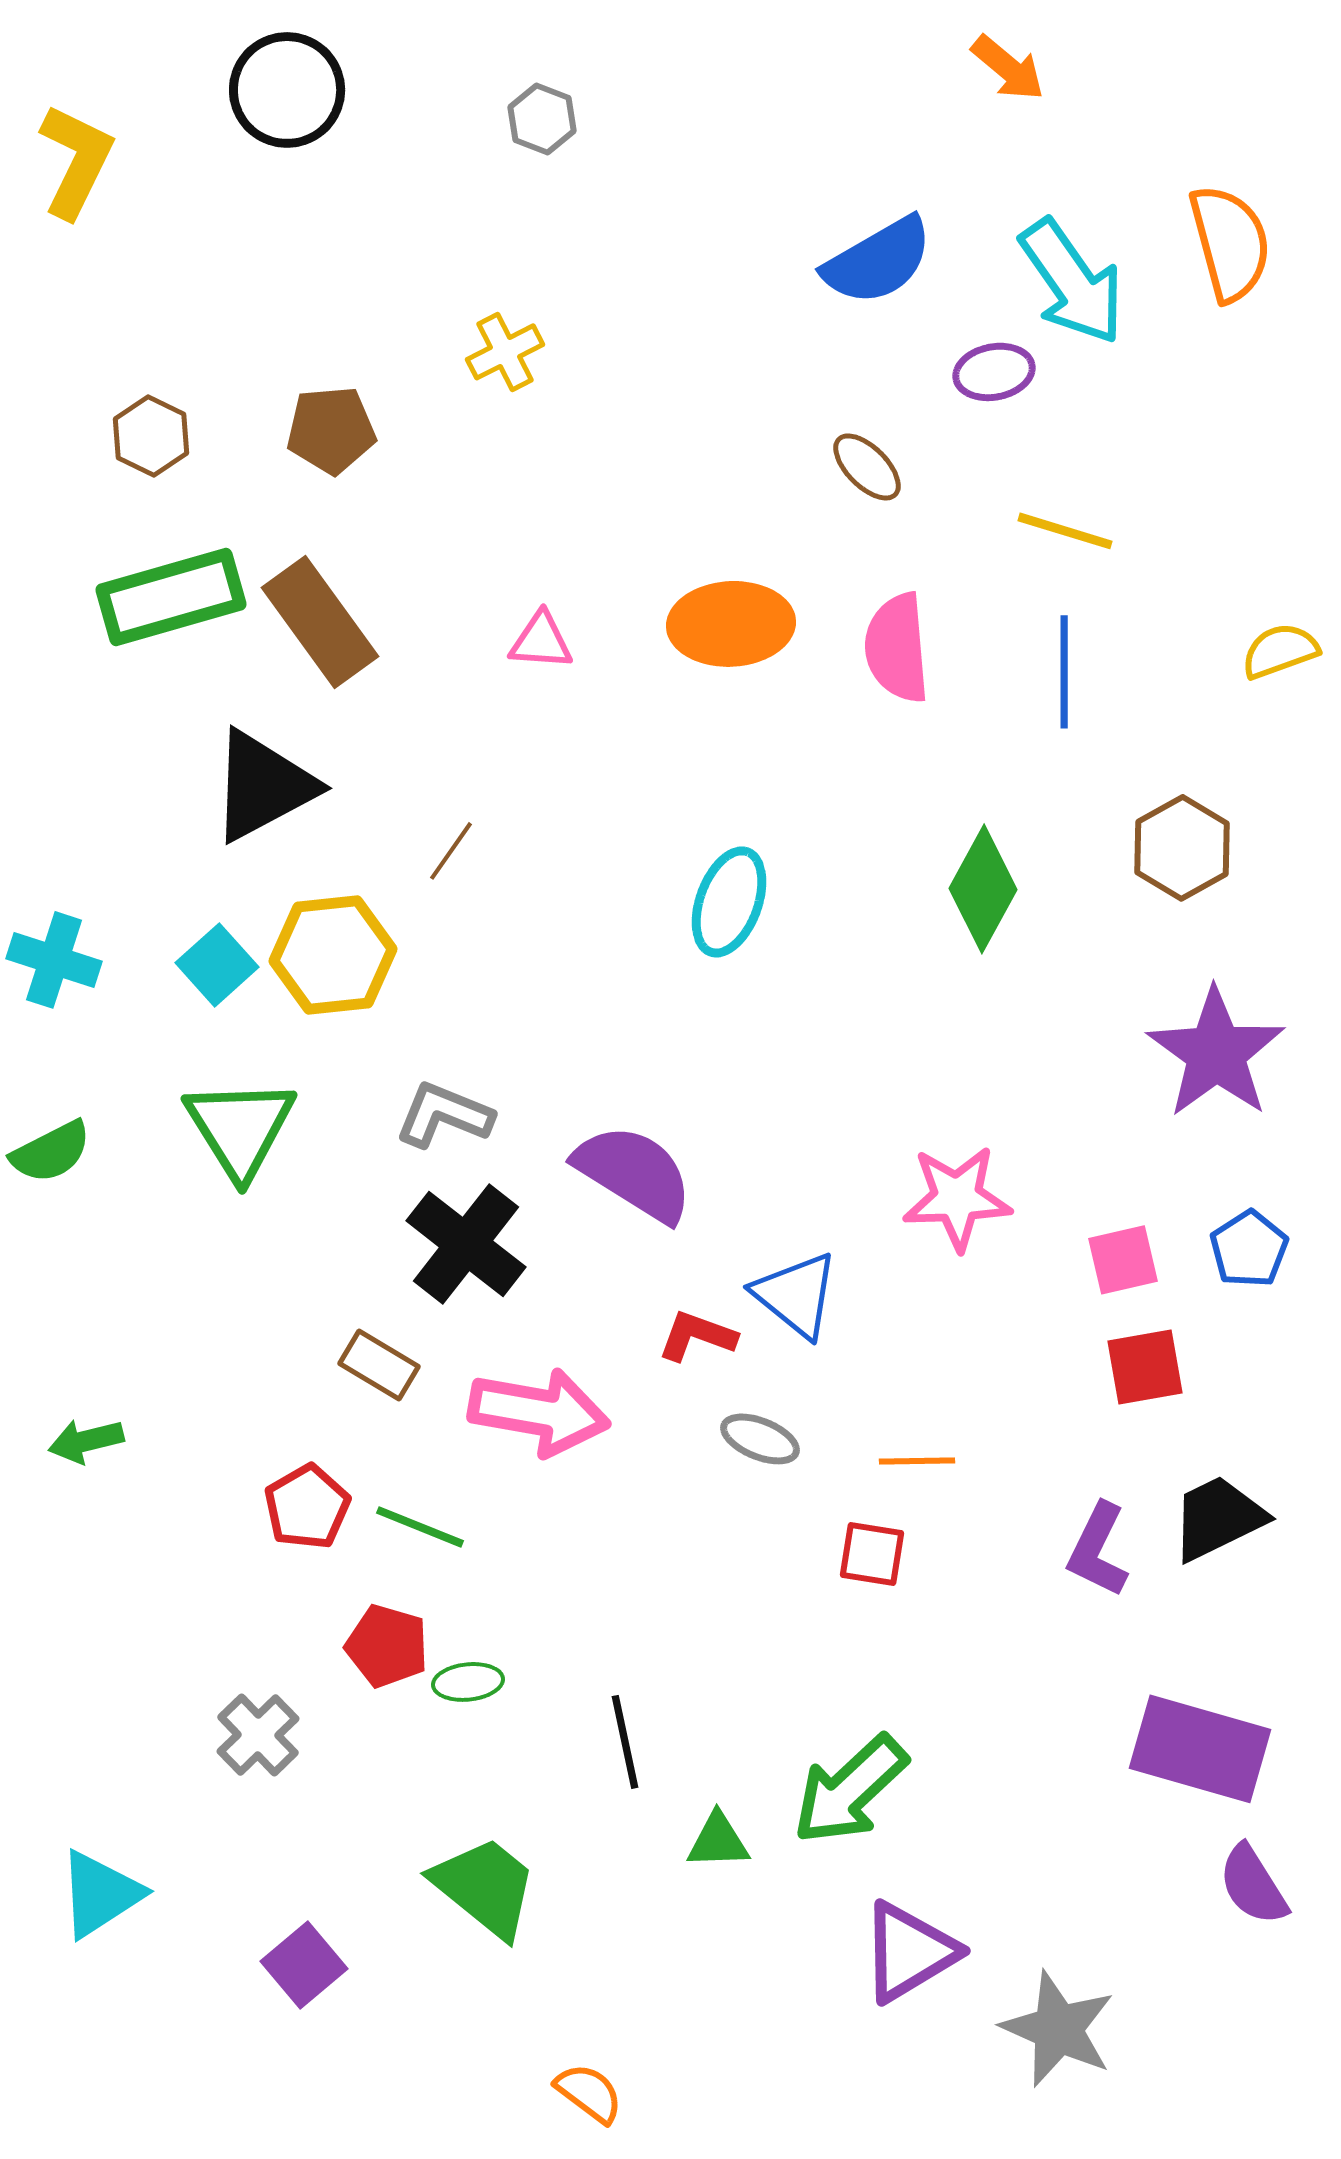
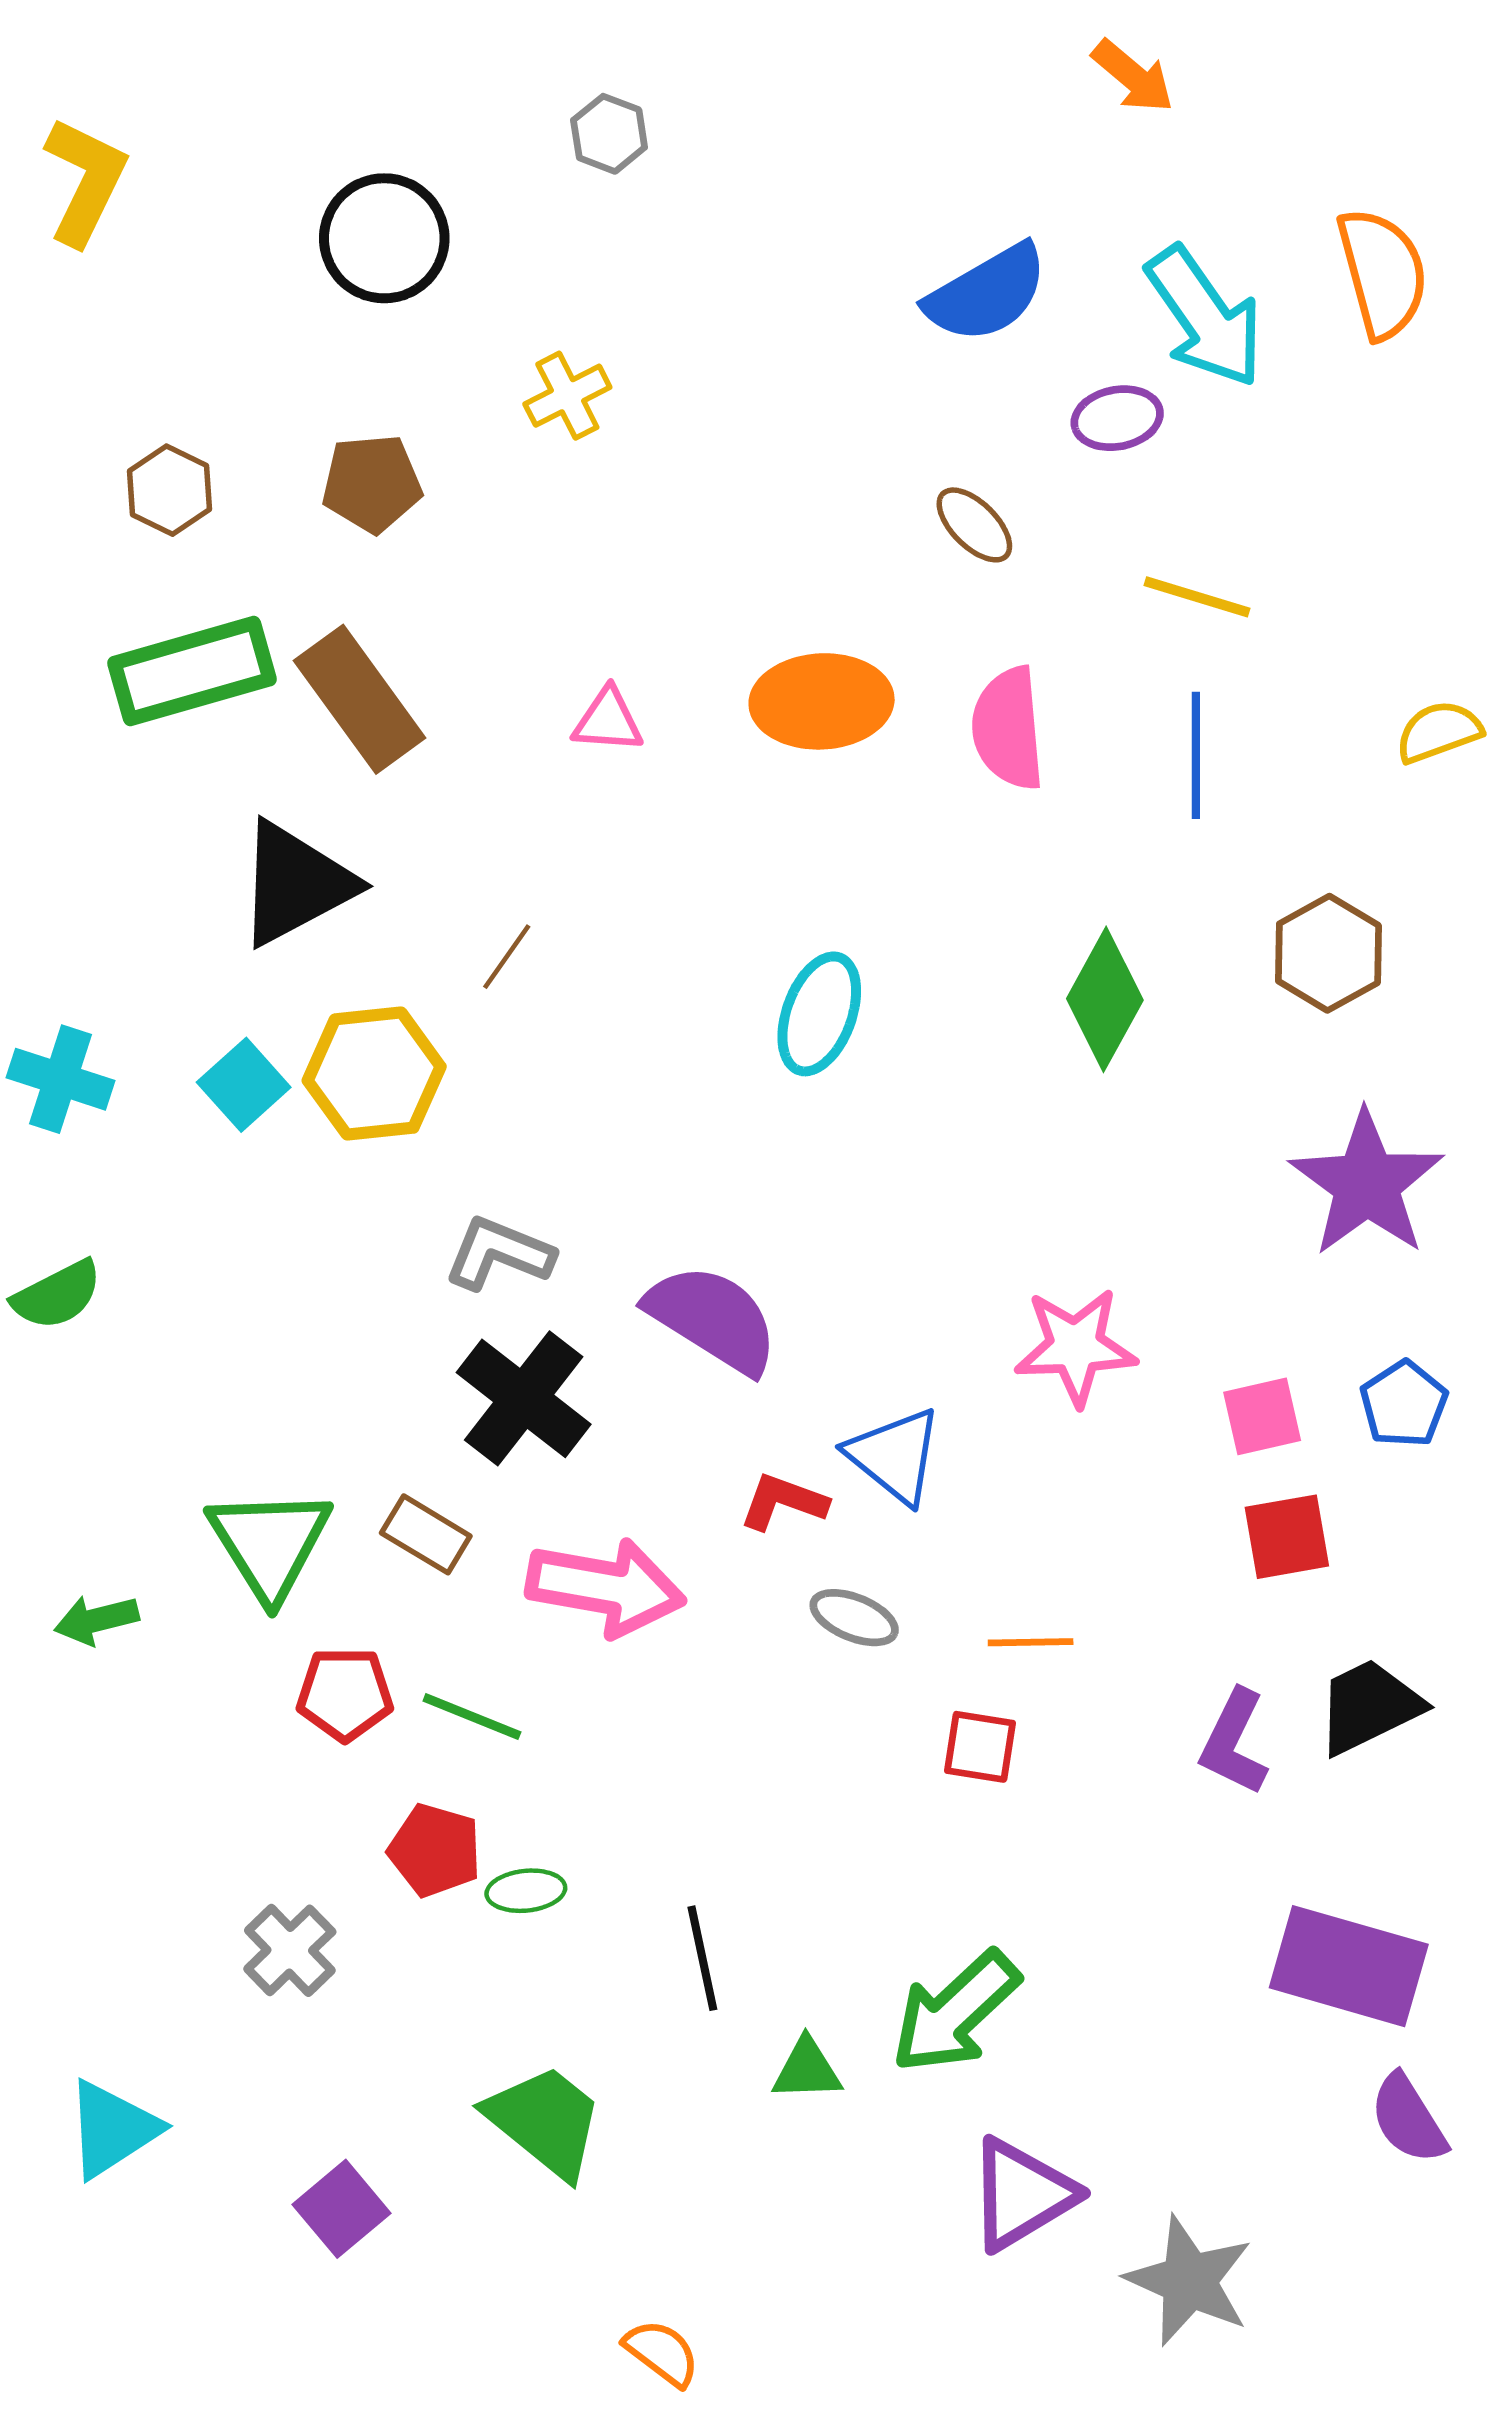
black circle: (287, 90) -> (384, 238), moved
green triangle: (240, 1128) -> (270, 1543), moved
red pentagon: (307, 1507) -> (345, 1694), turned 30

